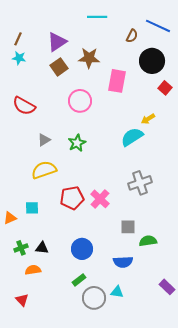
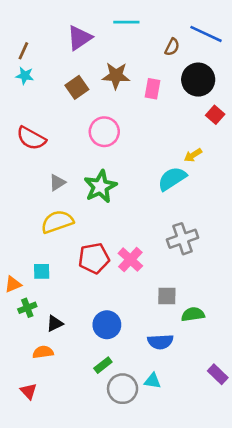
purple triangle: (57, 42) -> (79, 38), moved
pink rectangle: (117, 81) -> (153, 89), moved, size x0.7
green star: (77, 143) -> (100, 186), size x1.4
green cross: (21, 248) -> (27, 308), moved
black triangle: (42, 248) -> (55, 323), turned -32

